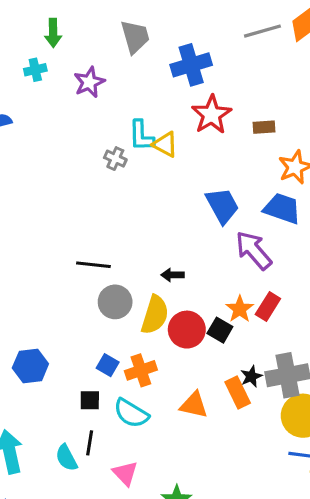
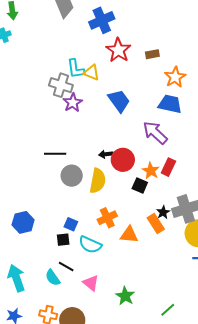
purple star: (89, 82) -> (73, 103), moved
gray cross: (115, 159) -> (61, 85), size x1.6
blue trapezoid: (222, 206) -> (119, 101), moved
red circle: (187, 330) -> (123, 160), moved
blue square: (108, 365) -> (71, 224), moved
orange cross: (141, 370) -> (107, 218), moved
black line: (90, 443) -> (66, 266), turned -63

